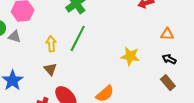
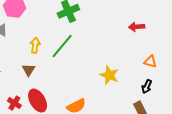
black arrow: (169, 59) -> (147, 87), turned -104

